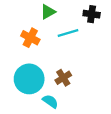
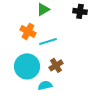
cyan line: (68, 33) -> (48, 41), moved
cyan semicircle: (50, 101) -> (45, 85), turned -48

